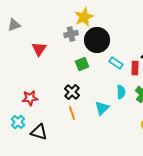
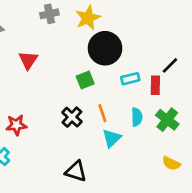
gray cross: (71, 34) -> (49, 14), moved
cyan rectangle: (116, 63) -> (130, 79), turned -48
orange line: (72, 113) -> (102, 113), moved
black triangle: (39, 132) -> (76, 171), moved

